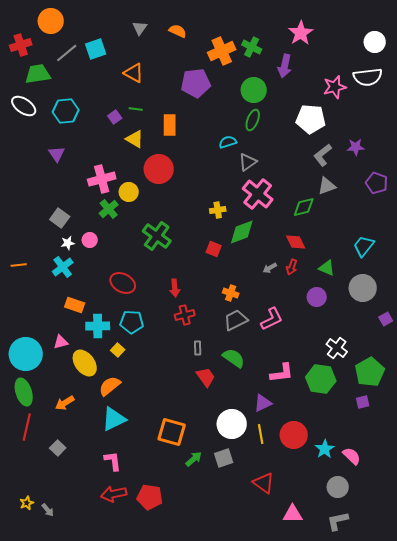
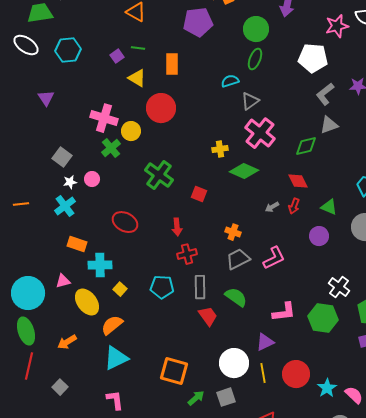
purple triangle: (57, 154) -> (46, 98), moved
pink cross: (102, 179) -> (104, 118), turned 32
green diamond: (242, 232) -> (244, 171), turned 44
red square: (214, 249) -> (199, 194), moved
cyan pentagon: (132, 322) -> (162, 287), moved
gray rectangle: (198, 348) -> (200, 287), size x1.6

